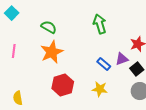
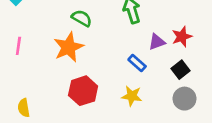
green semicircle: (49, 27) -> (82, 18), moved
purple triangle: (122, 59) -> (157, 42), moved

